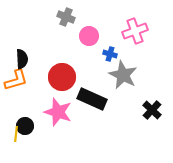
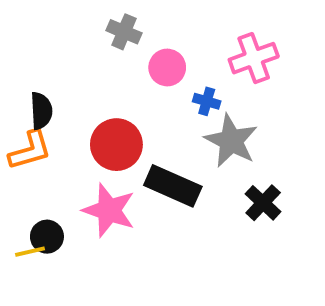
black cross: (152, 110) -> (263, 203), moved
yellow line: (16, 134) -> (30, 252), turned 70

